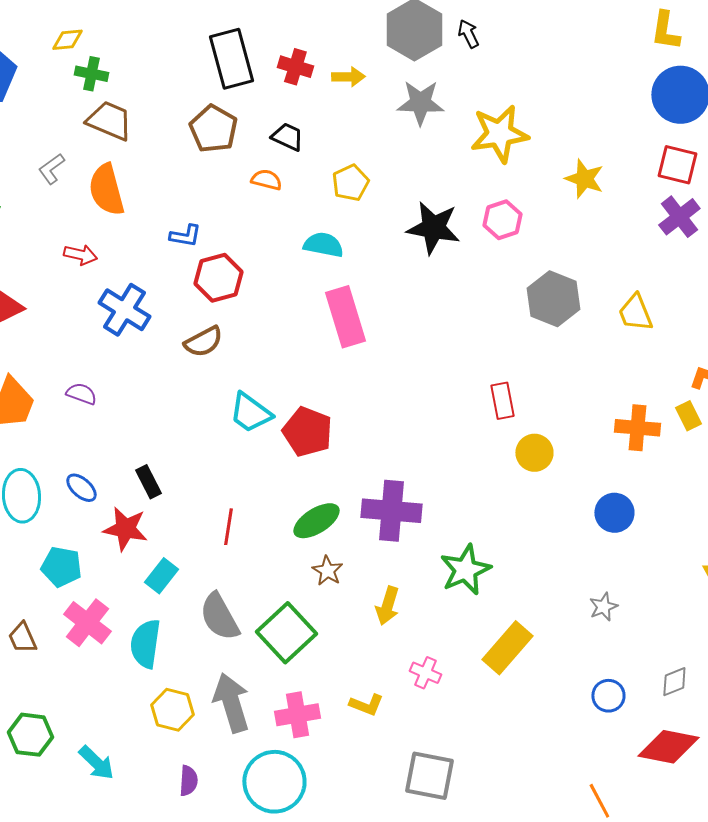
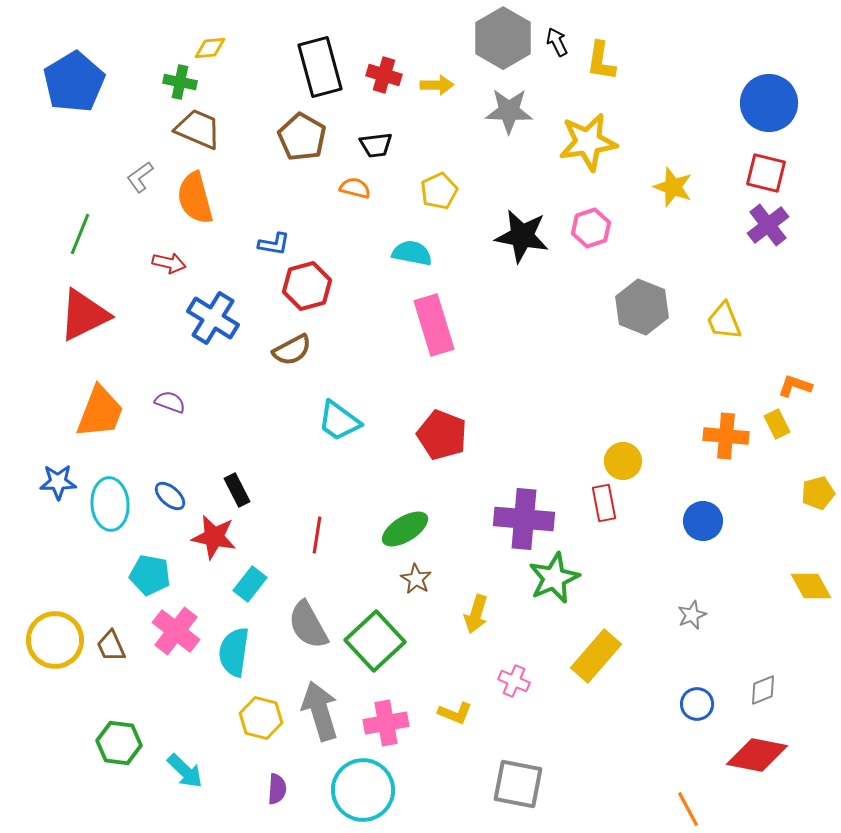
yellow L-shape: (665, 31) -> (601, 61), moved
yellow diamond: (67, 40) -> (210, 48), moved
black trapezoid: (287, 137) -> (376, 145), turned 148
red rectangle: (502, 401) -> (604, 503), moved
red pentagon: (307, 432) -> (442, 435), moved
purple cross: (391, 511) -> (524, 519), moved

